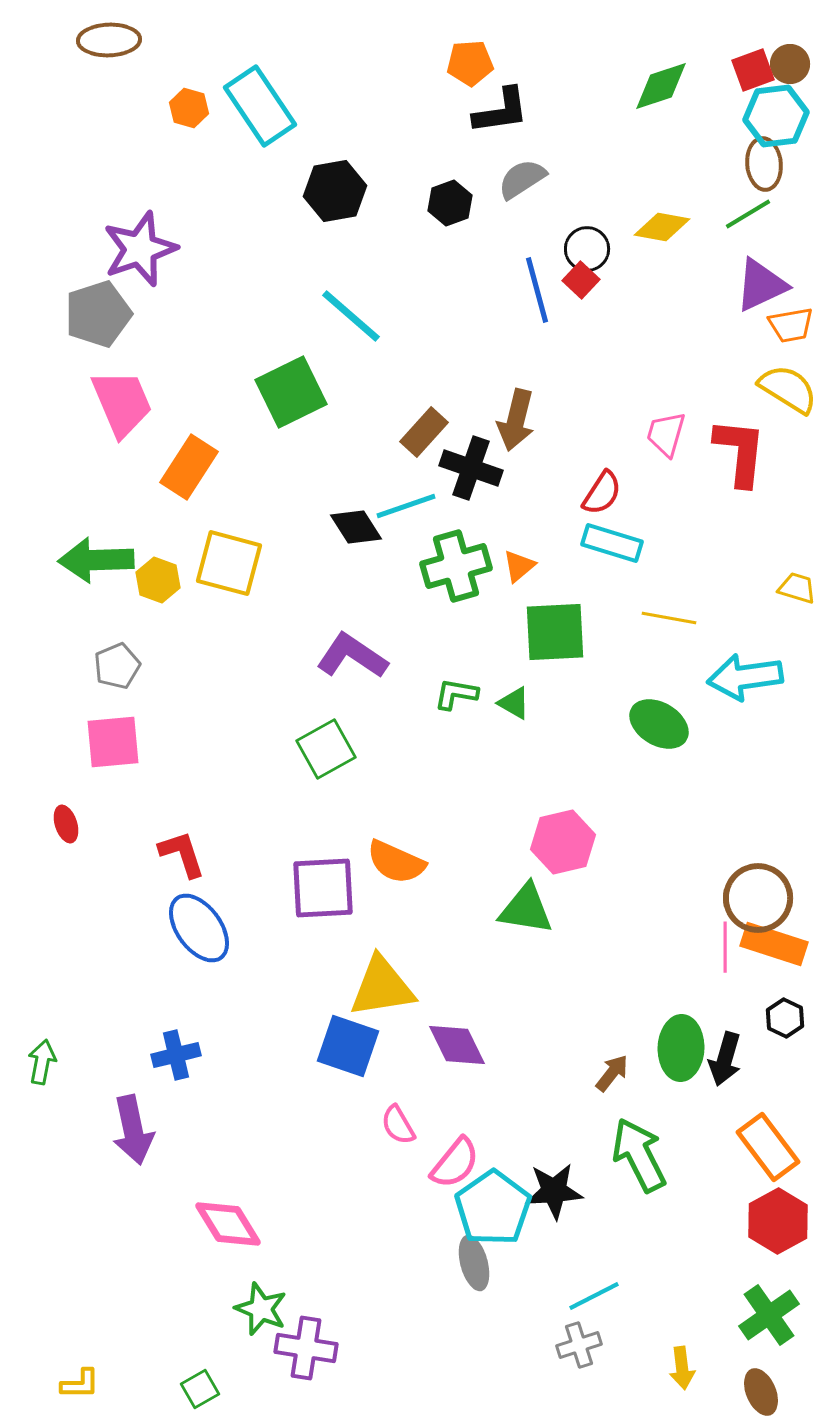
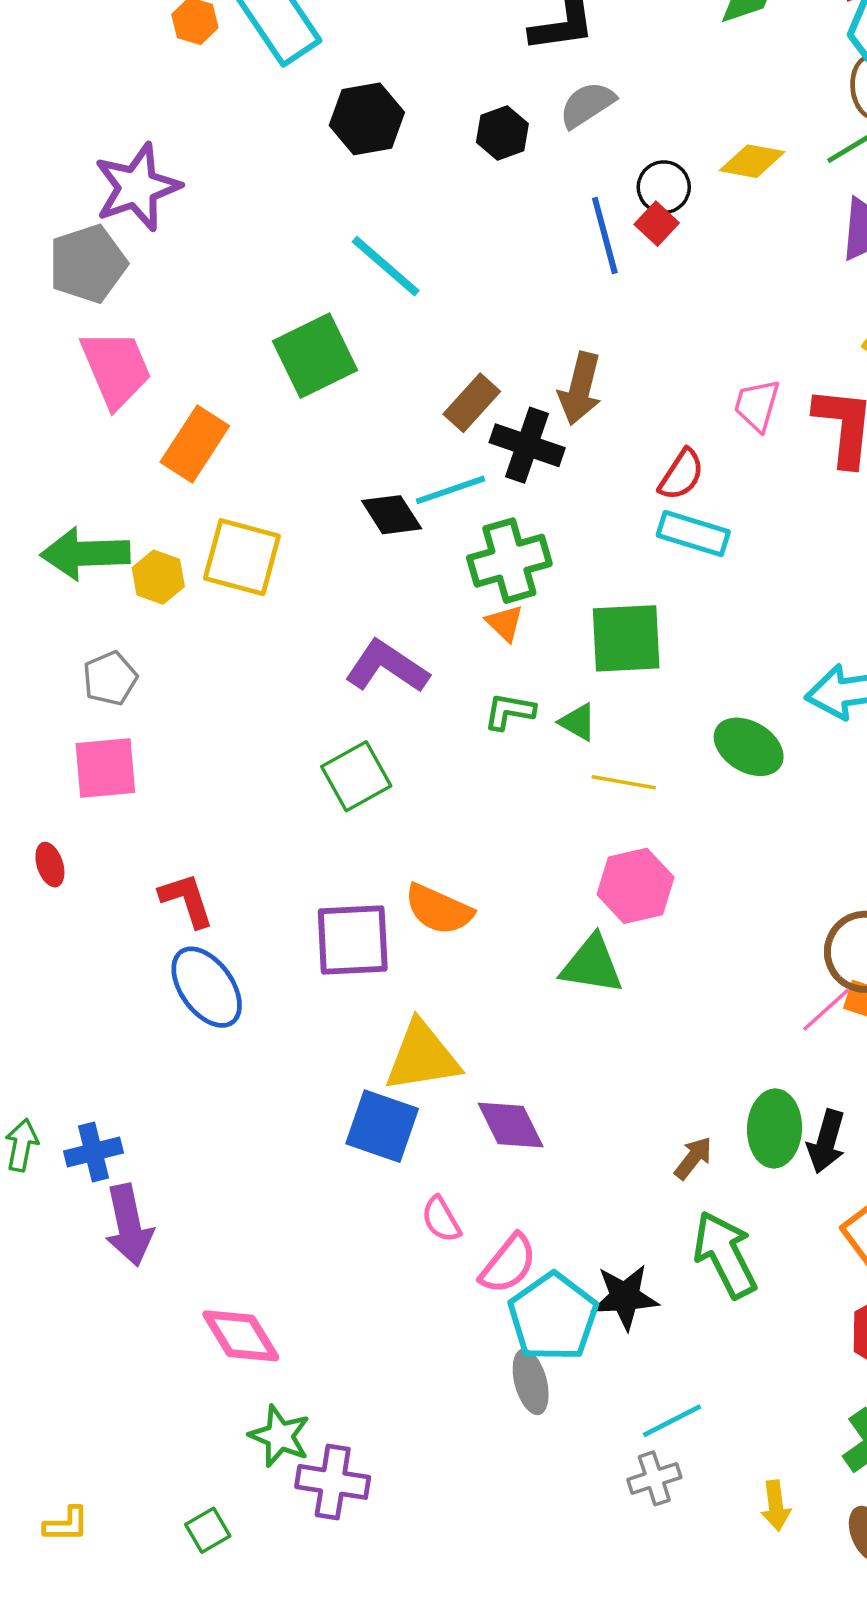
orange triangle: (519, 566) -> (505, 623), moved, turned -36
yellow line: (669, 618) -> (624, 782), moved
pink line: (725, 947) -> (826, 1010), turned 48
blue cross: (176, 1055) -> (94, 1152), moved

